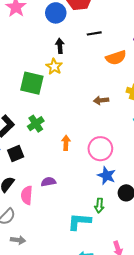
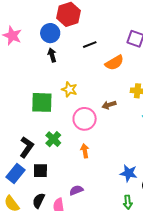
black arrow: (60, 46) -> (52, 55), moved
yellow star: (54, 66) -> (69, 89), moved
pink circle: (100, 149) -> (85, 119), moved
black square: (16, 154) -> (40, 171), turned 35

